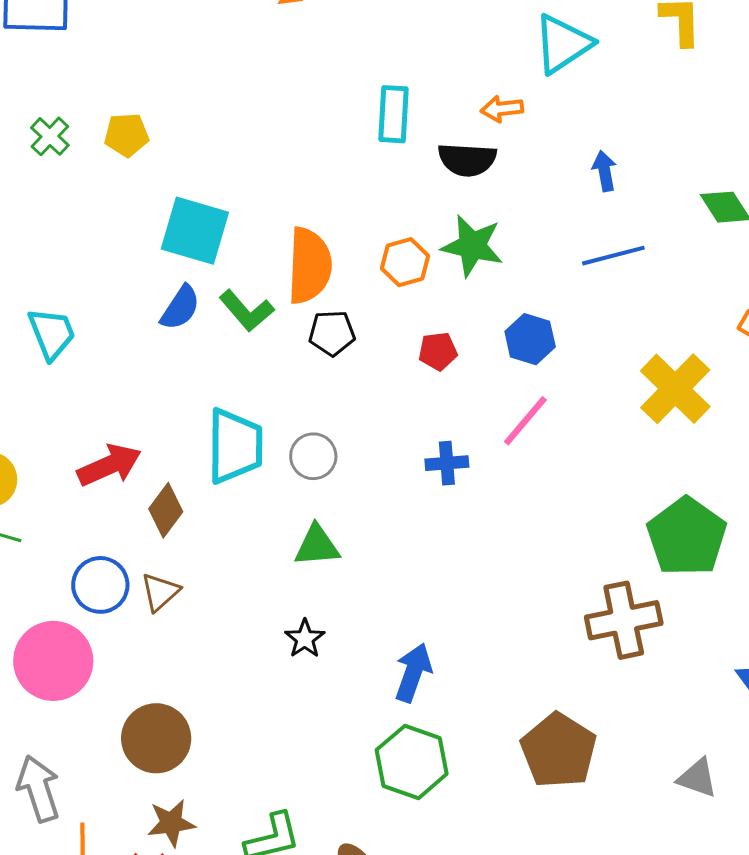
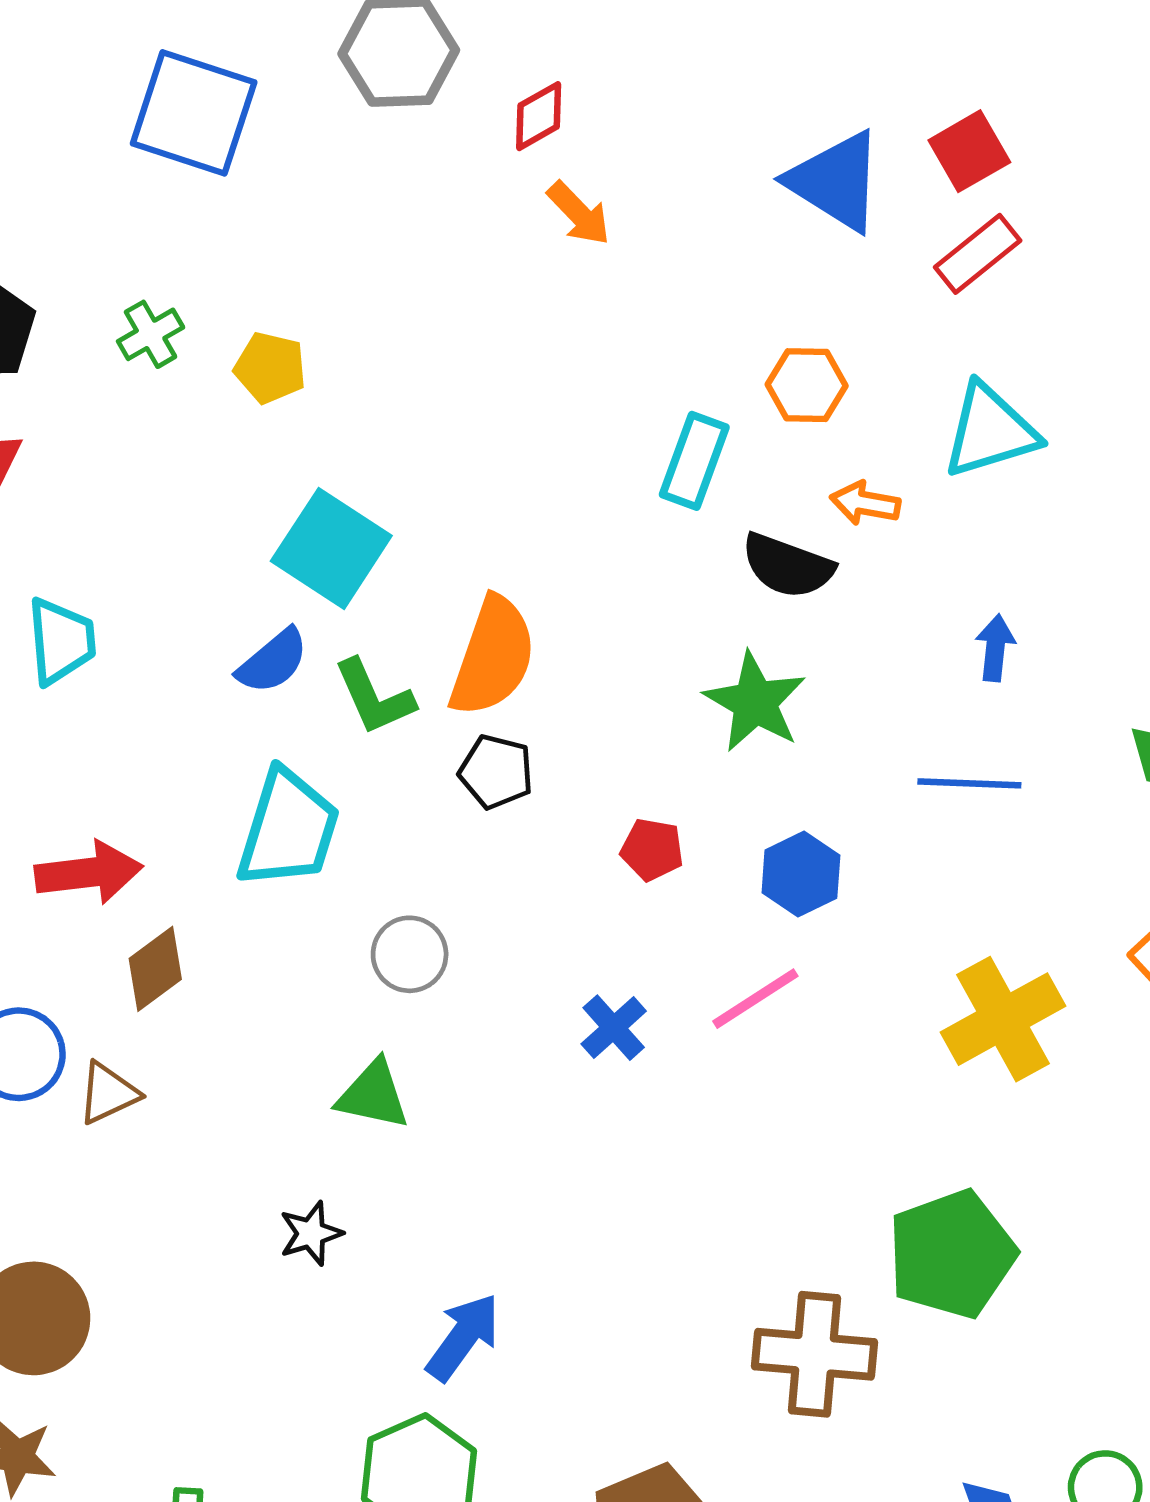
orange hexagon: (405, 262) -> (807, 385), moved
cyan trapezoid: (235, 446) -> (288, 829), moved
blue cross: (447, 463) -> (614, 1028), turned 36

